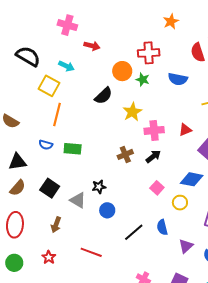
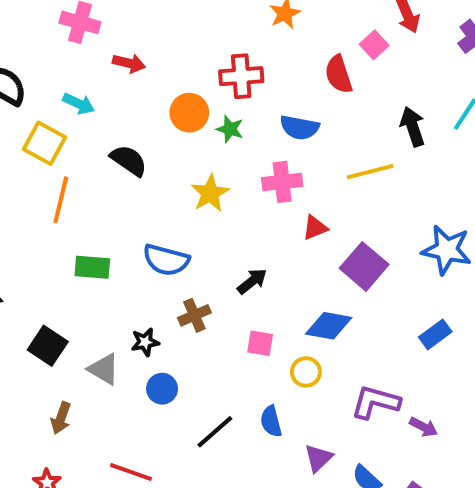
black semicircle: (103, 96) -> (129, 160), moved, turned -102
pink cross: (154, 130) -> (282, 182), moved
blue semicircle: (46, 145) -> (166, 260), moved, size x1.6
brown cross: (125, 154) -> (194, 315), moved
pink square: (157, 188) -> (260, 343), turned -32

